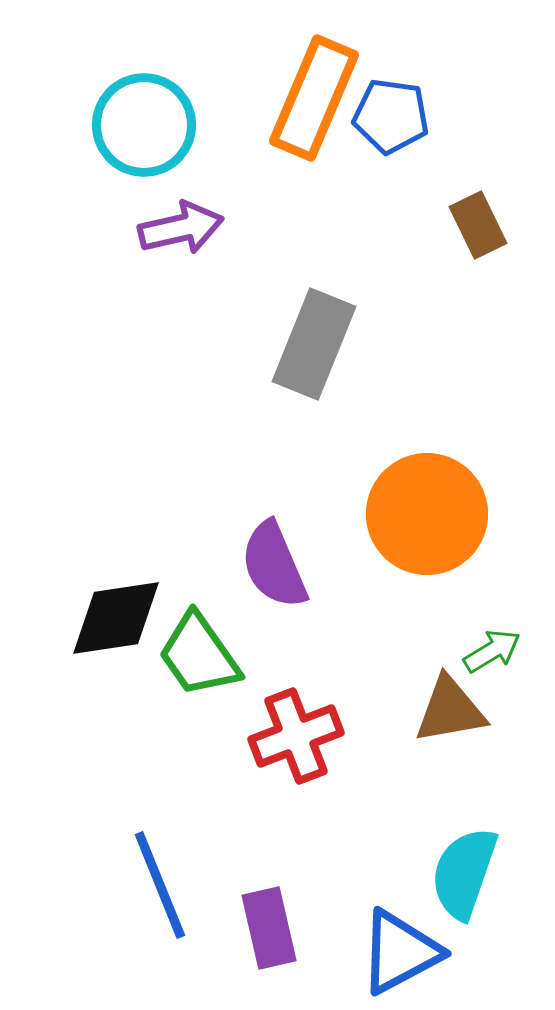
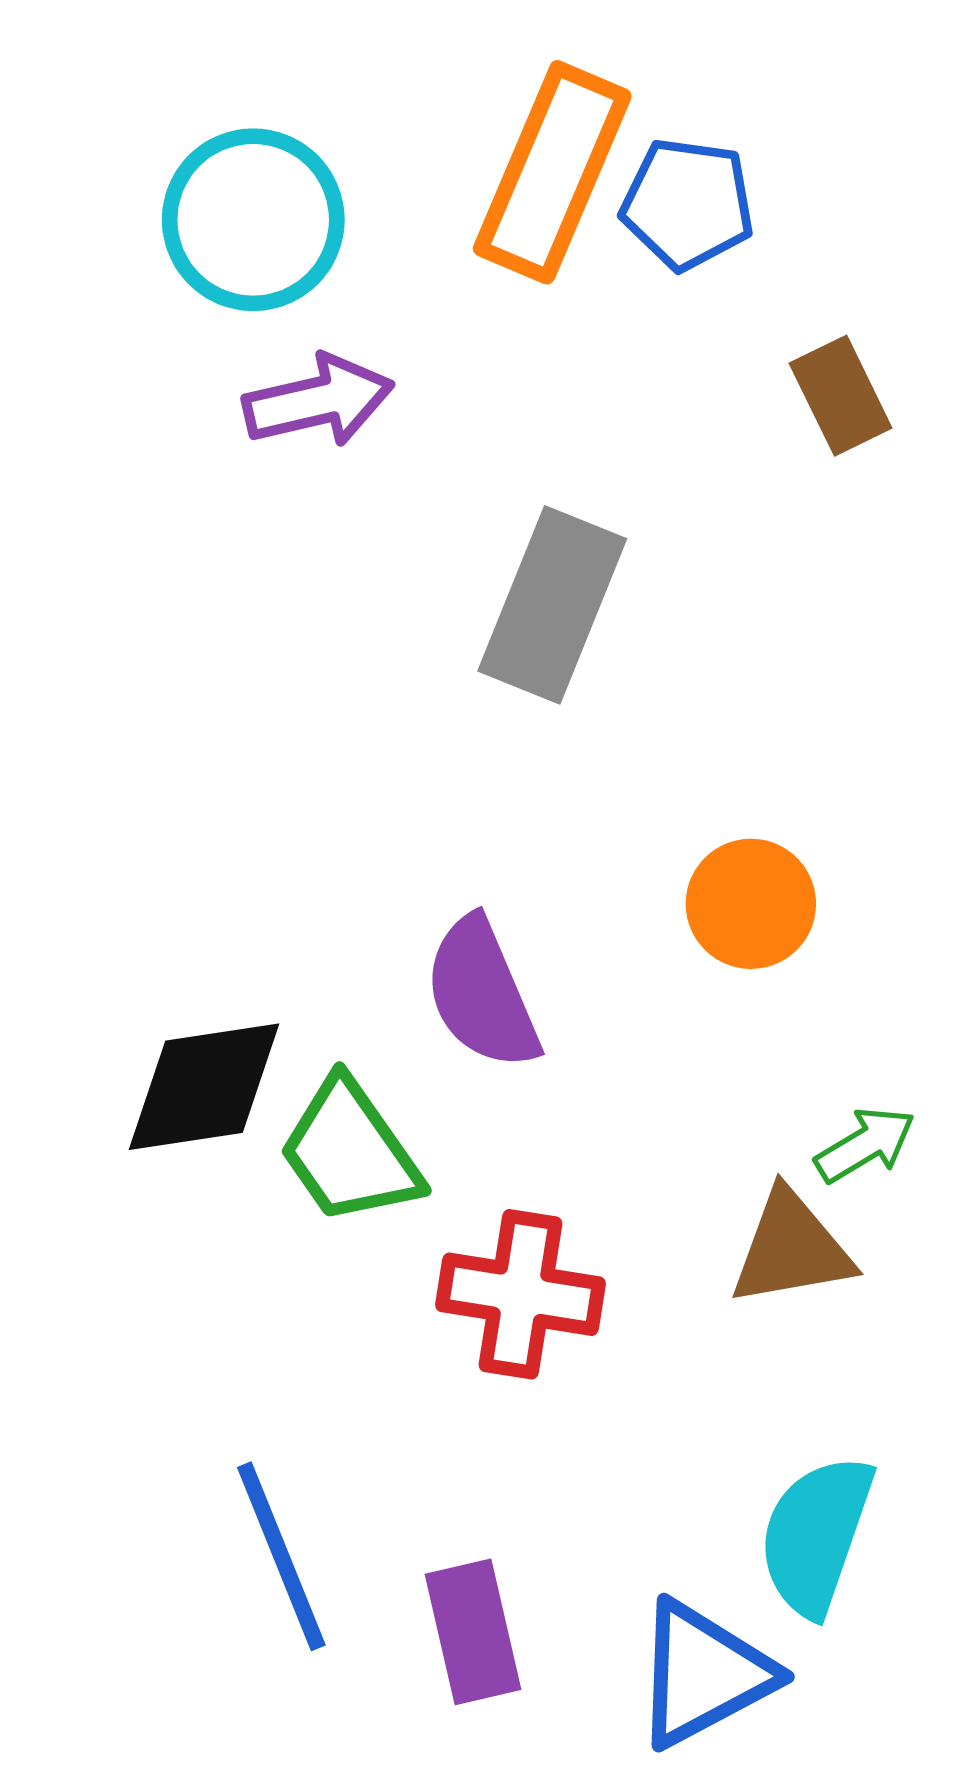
orange circle: (427, 514) -> (751, 904), size x0.6
red cross: (296, 736) -> (521, 1294), turned 30

